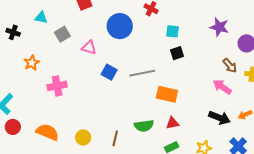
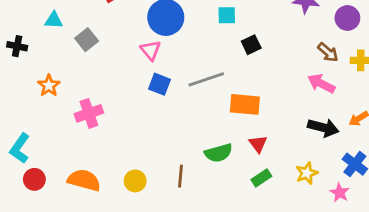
cyan square: (172, 31) -> (227, 15), moved
pink triangle: (89, 48) -> (151, 50), moved, turned 42
red triangle: (172, 123) -> (258, 144), turned -48

